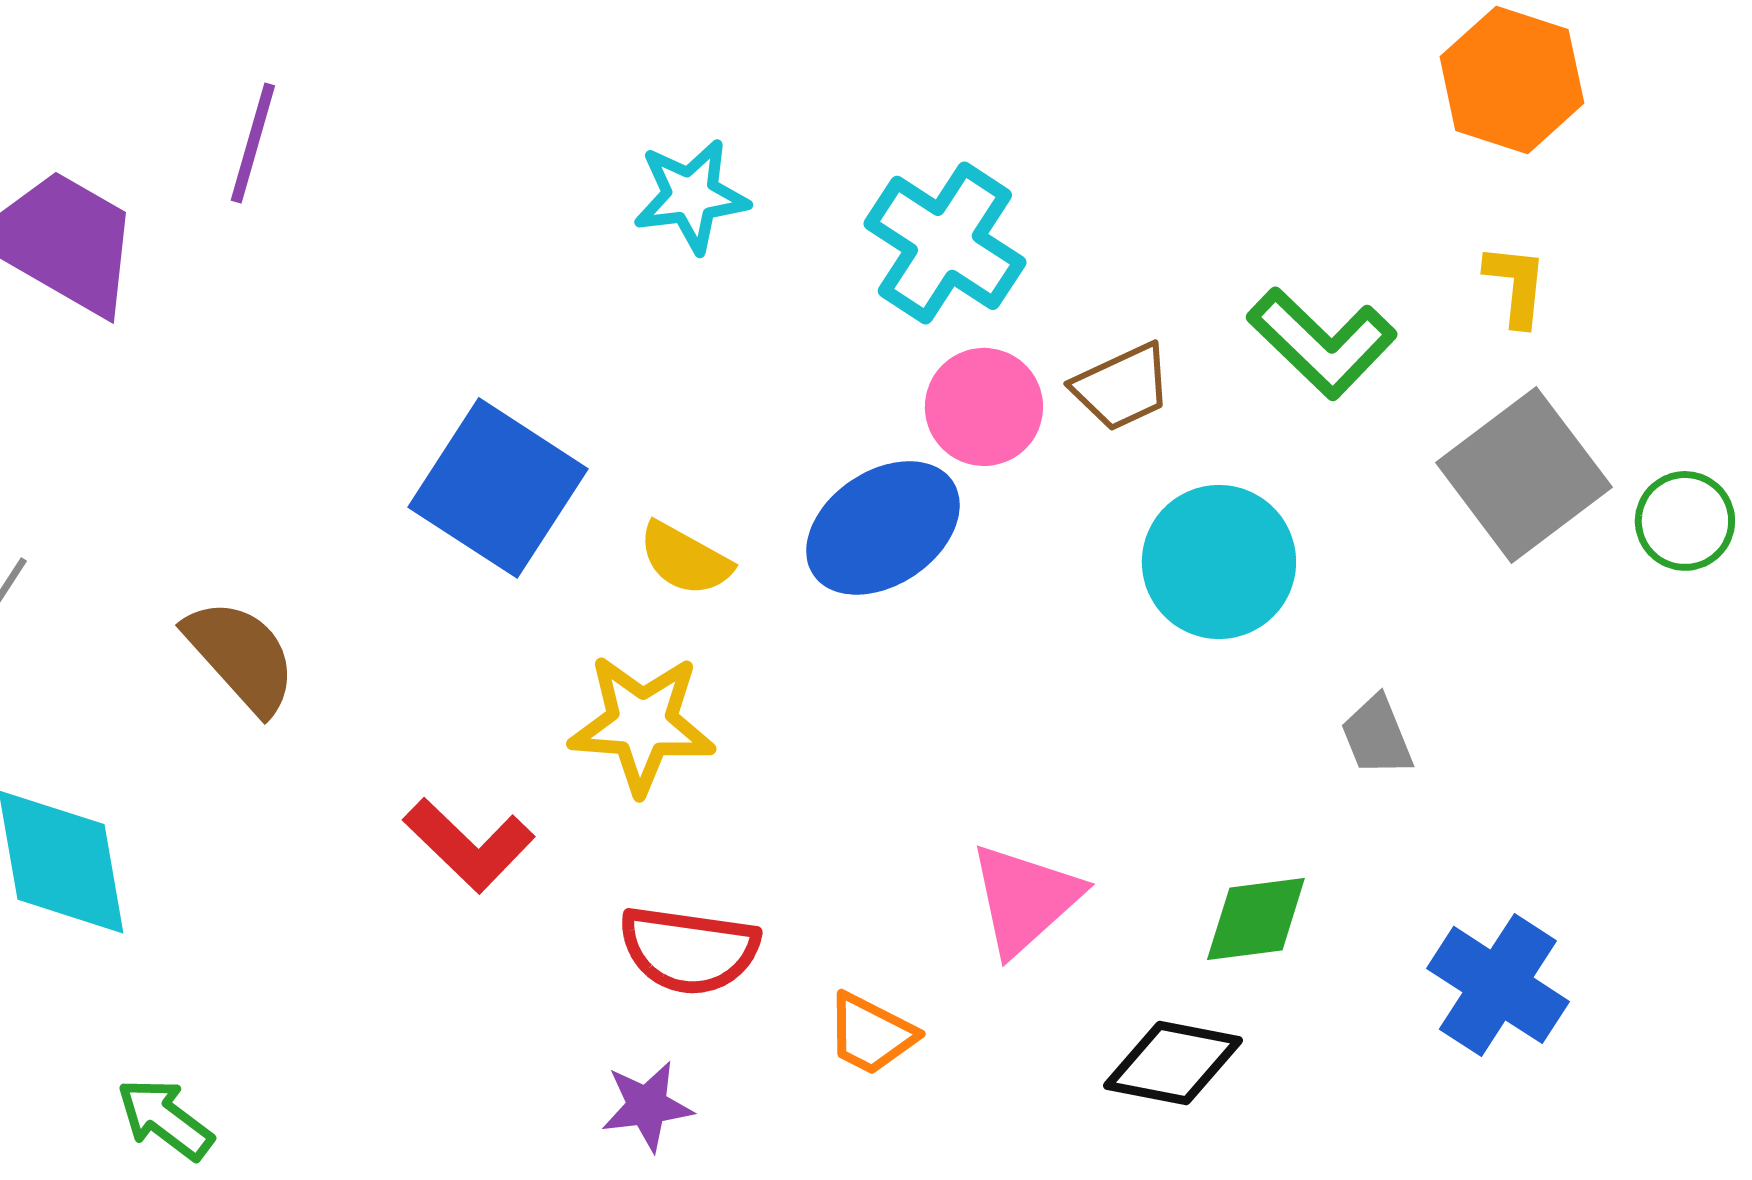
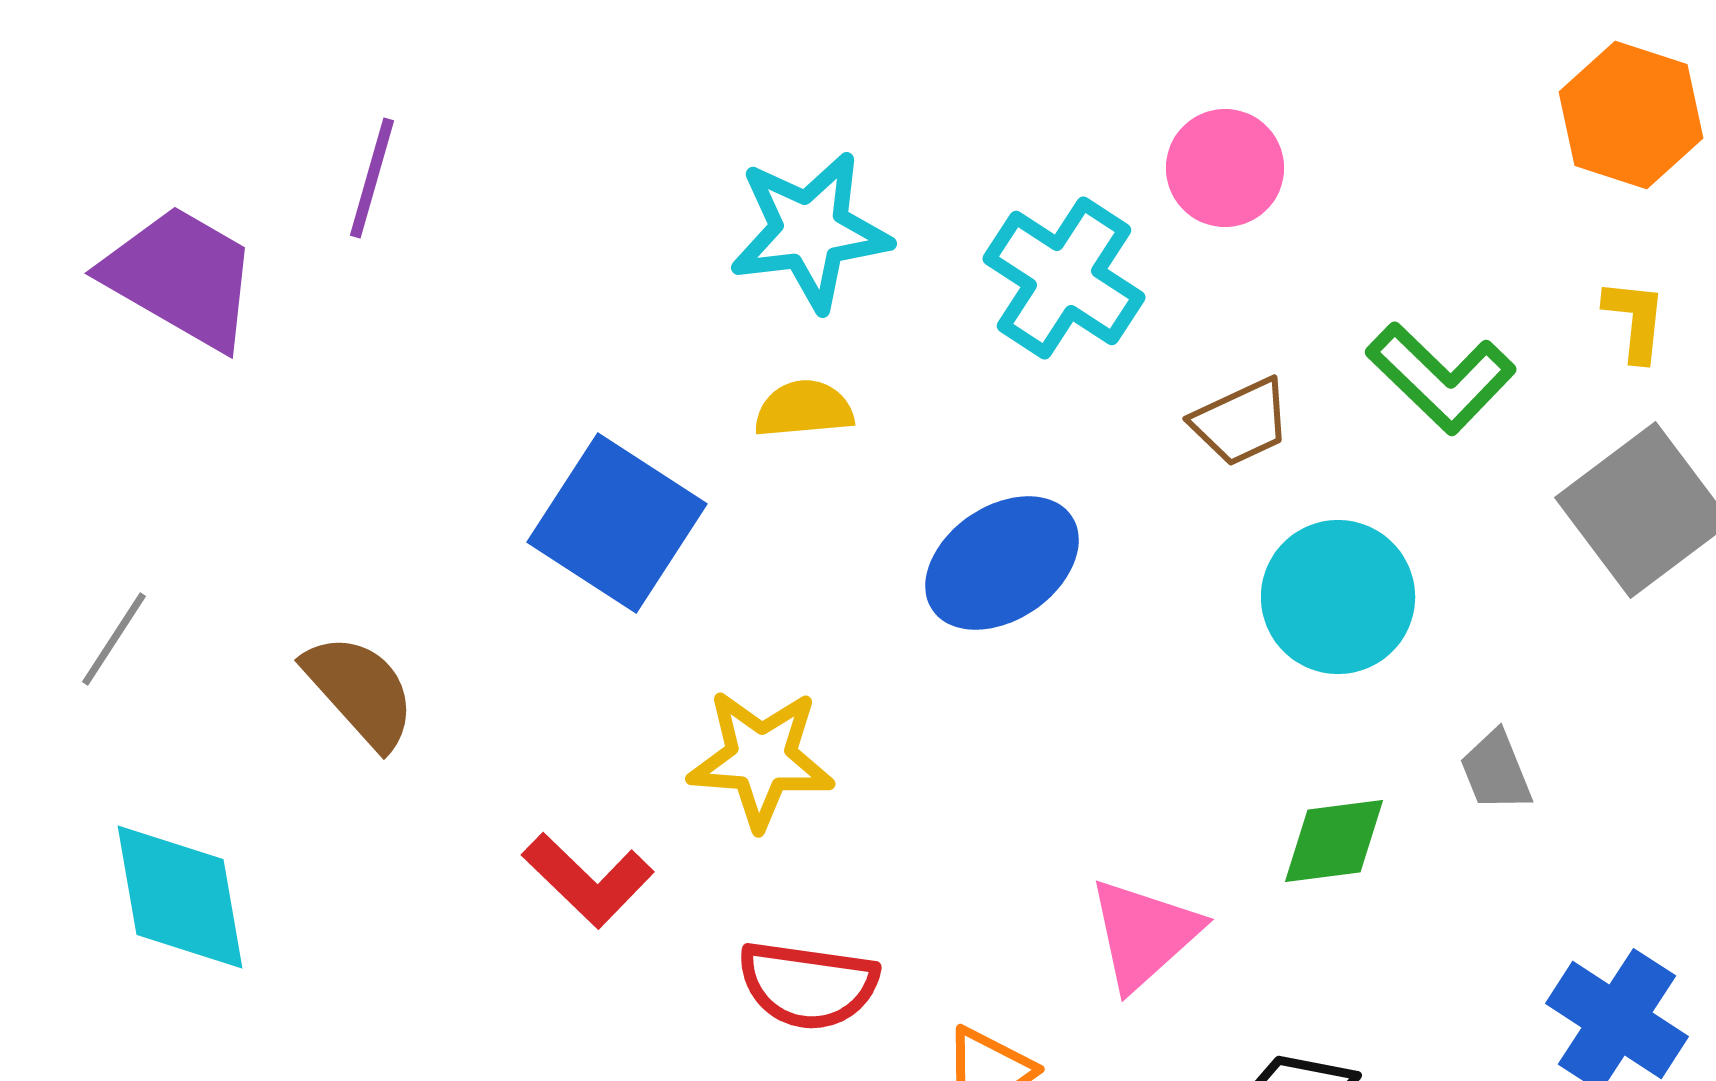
cyan star: (691, 196) -> (810, 231), size x1.4
pink circle: (984, 407) -> (1225, 168), moved
yellow semicircle: (685, 559) -> (804, 409), moved, turned 146
green diamond: (1256, 919) -> (1334, 841), moved

